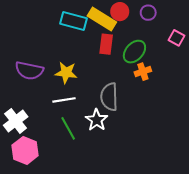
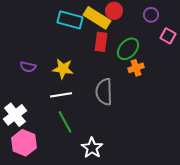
purple circle: (148, 13) -> (151, 15), moved
purple semicircle: (29, 70) -> (28, 67), size x0.6
white star: (97, 120) -> (92, 148), moved

